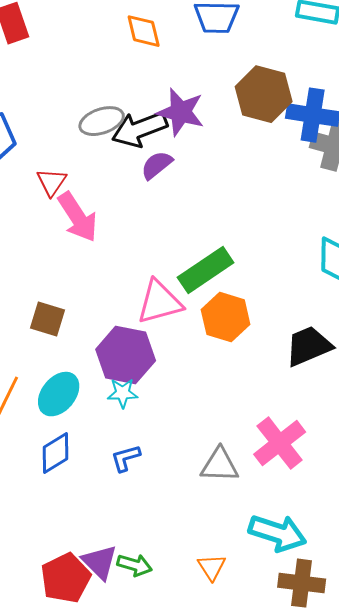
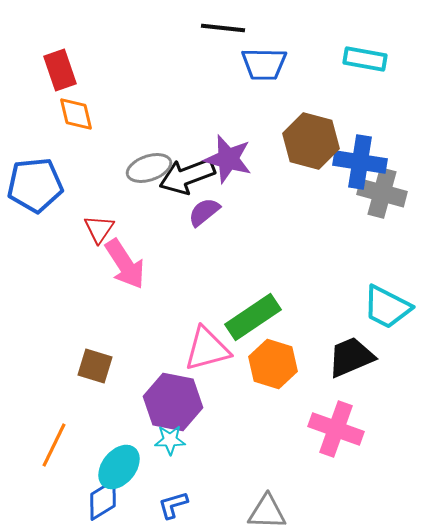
orange diamond: (144, 31) -> (76, 114), moved
black trapezoid: (309, 346) -> (351, 357), moved
cyan ellipse: (59, 394) -> (119, 467), moved
pink cross: (280, 443) -> (336, 429), moved, turned -32

